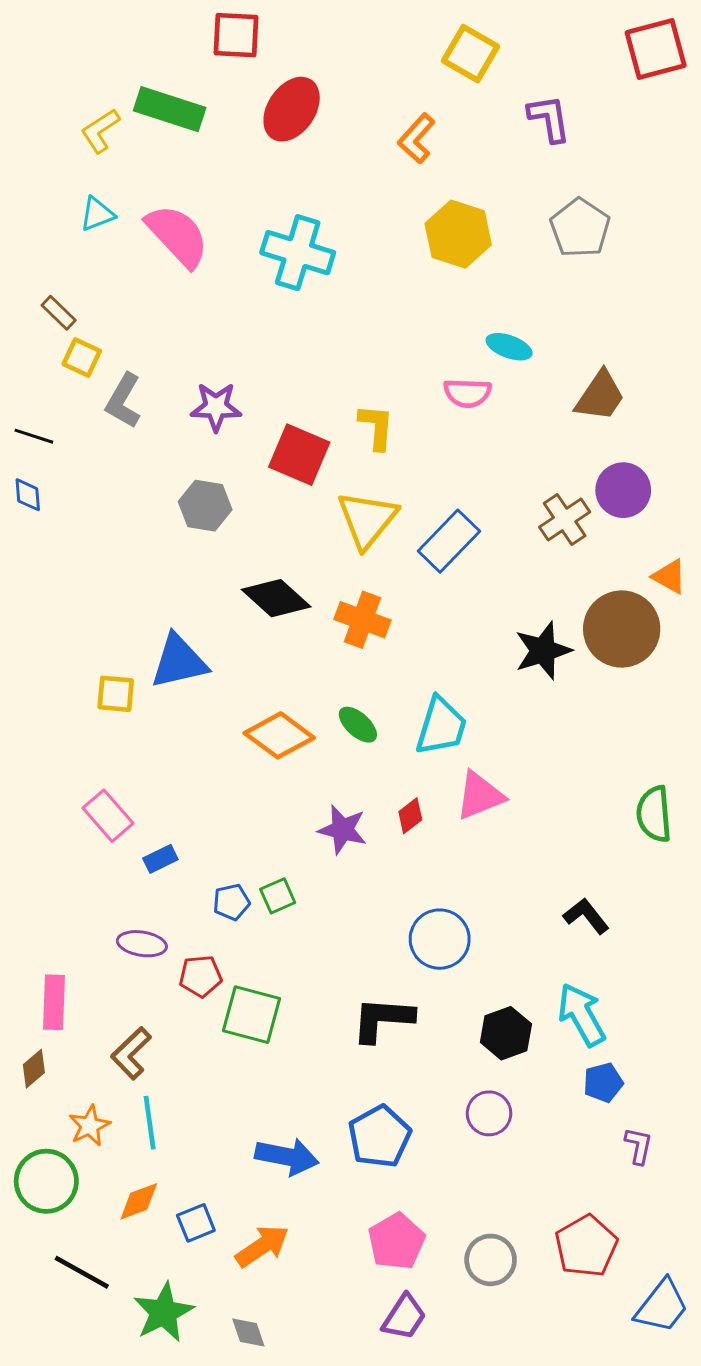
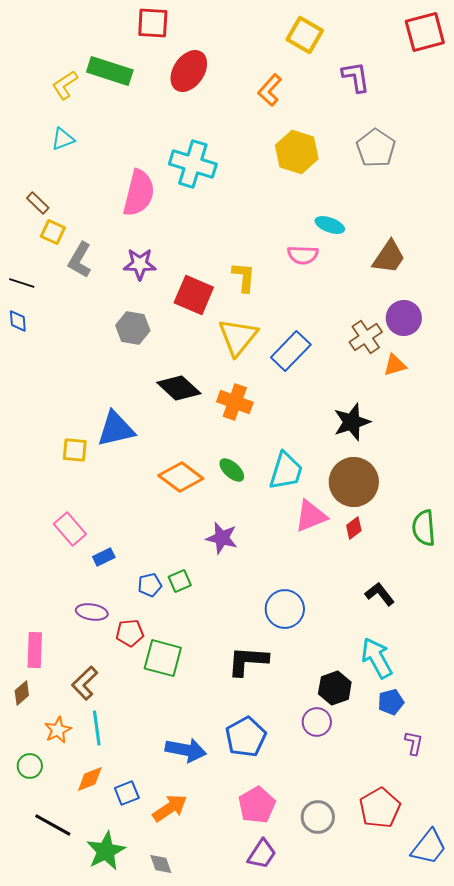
pink semicircle: (177, 236) -> (139, 193), moved, turned 57
orange triangle: (669, 577) -> (395, 365), moved, turned -45
brown circle: (622, 629) -> (354, 482), moved
red diamond: (410, 816) -> (354, 528), moved
black hexagon: (506, 1033) -> (335, 688), moved
green circle: (46, 1181) -> (30, 766), size x0.6

